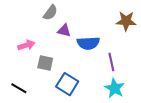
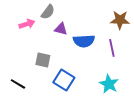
pink arrow: (26, 45) -> (27, 24), moved
purple line: (111, 62) -> (112, 48), moved

